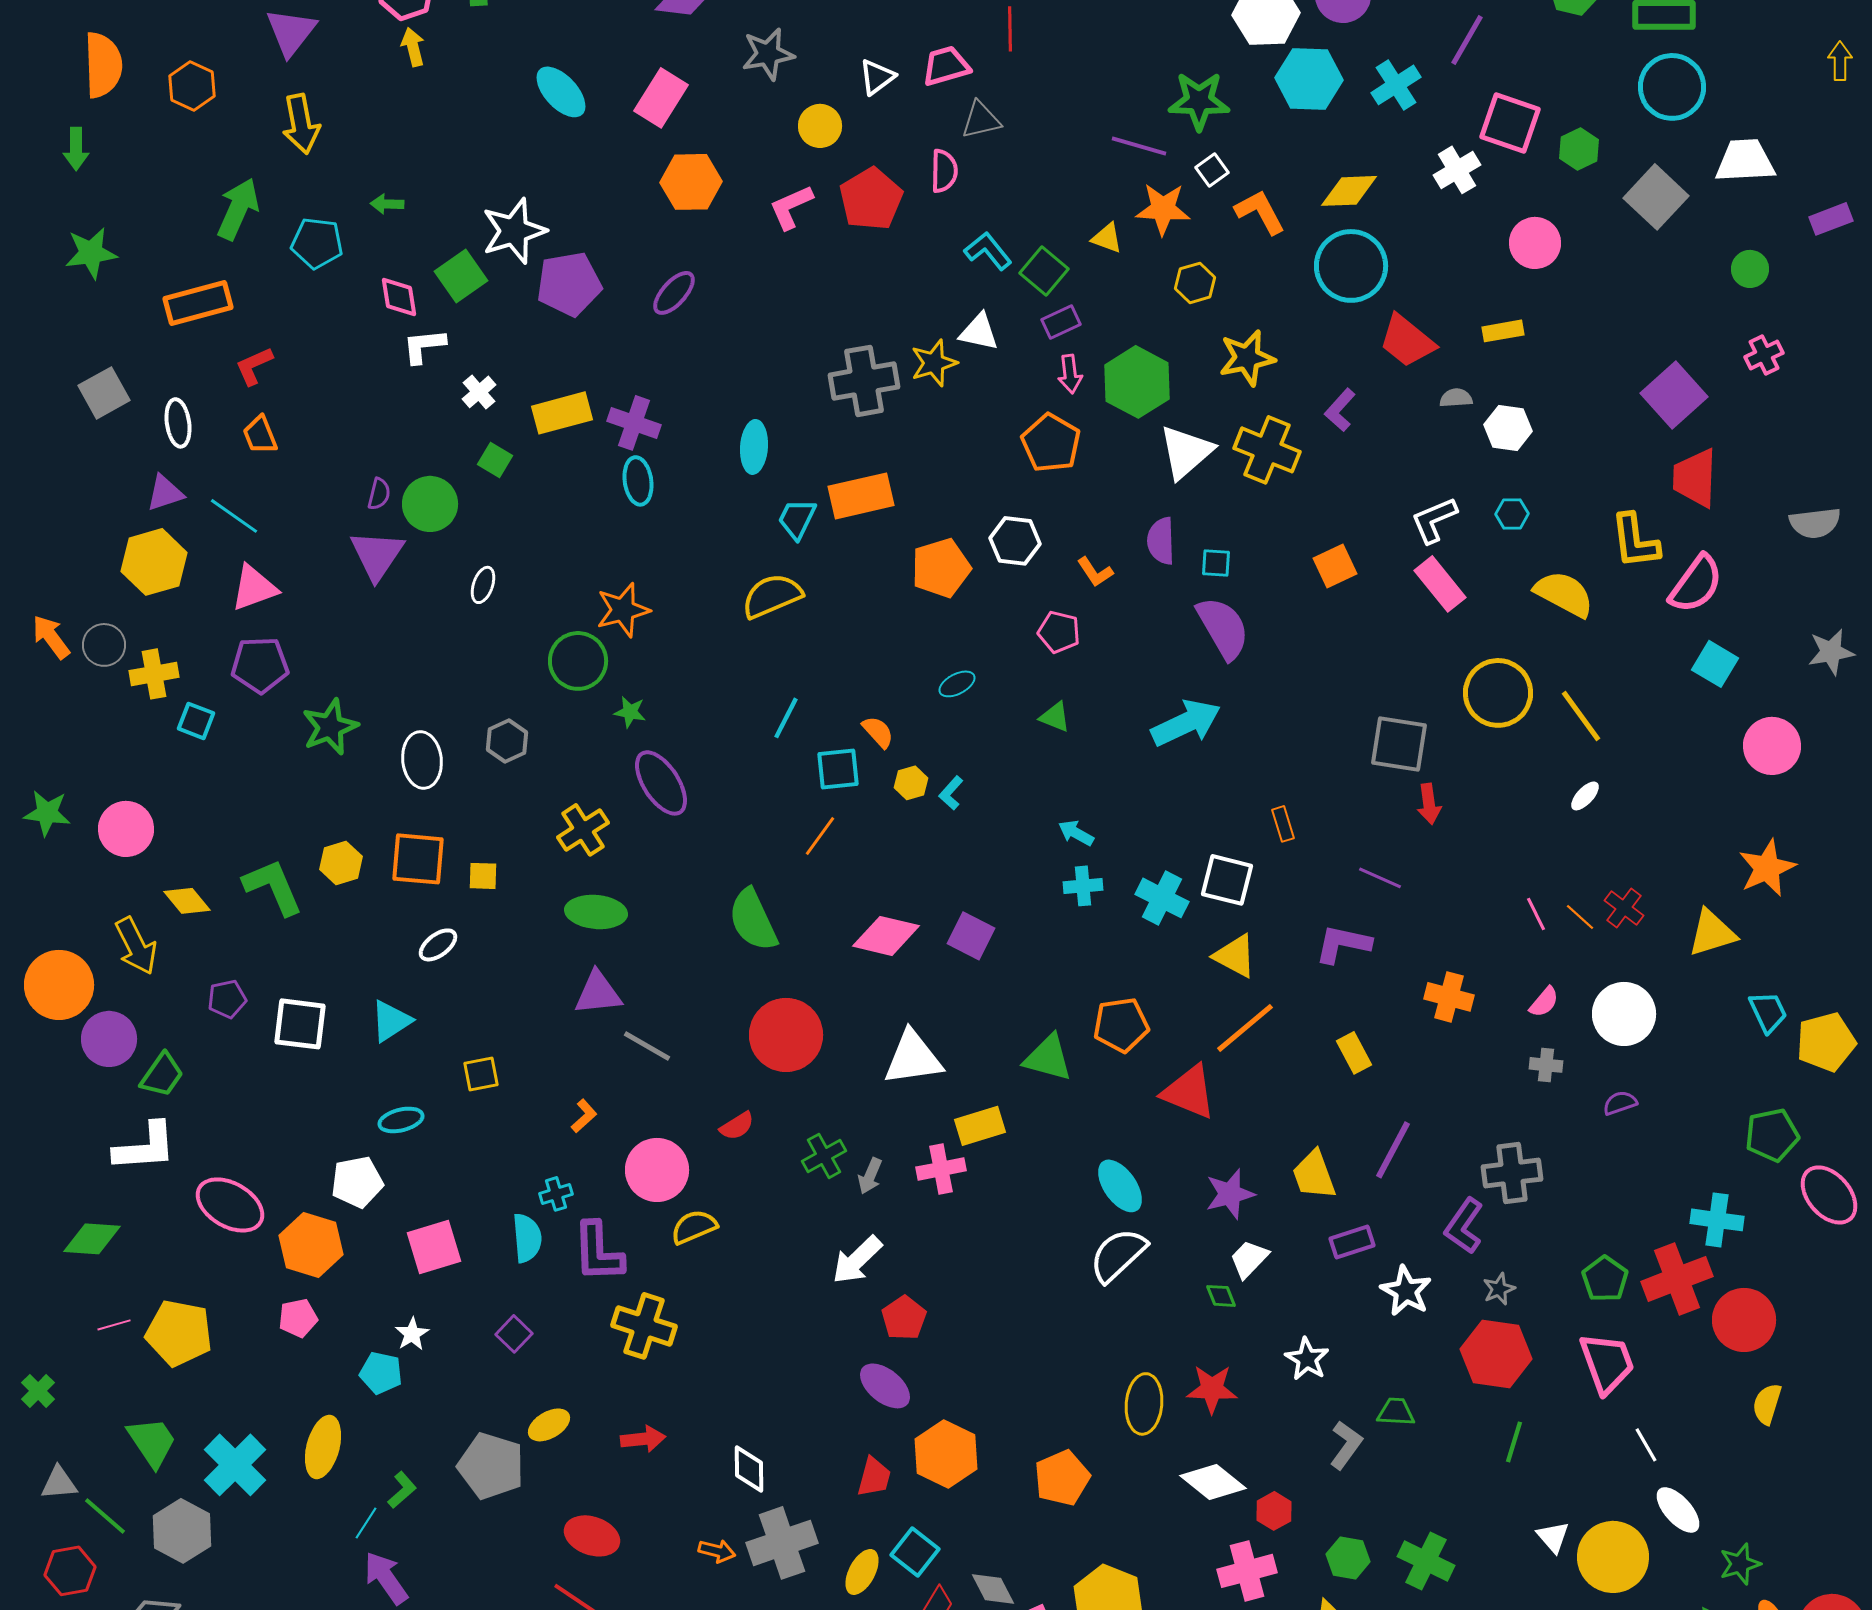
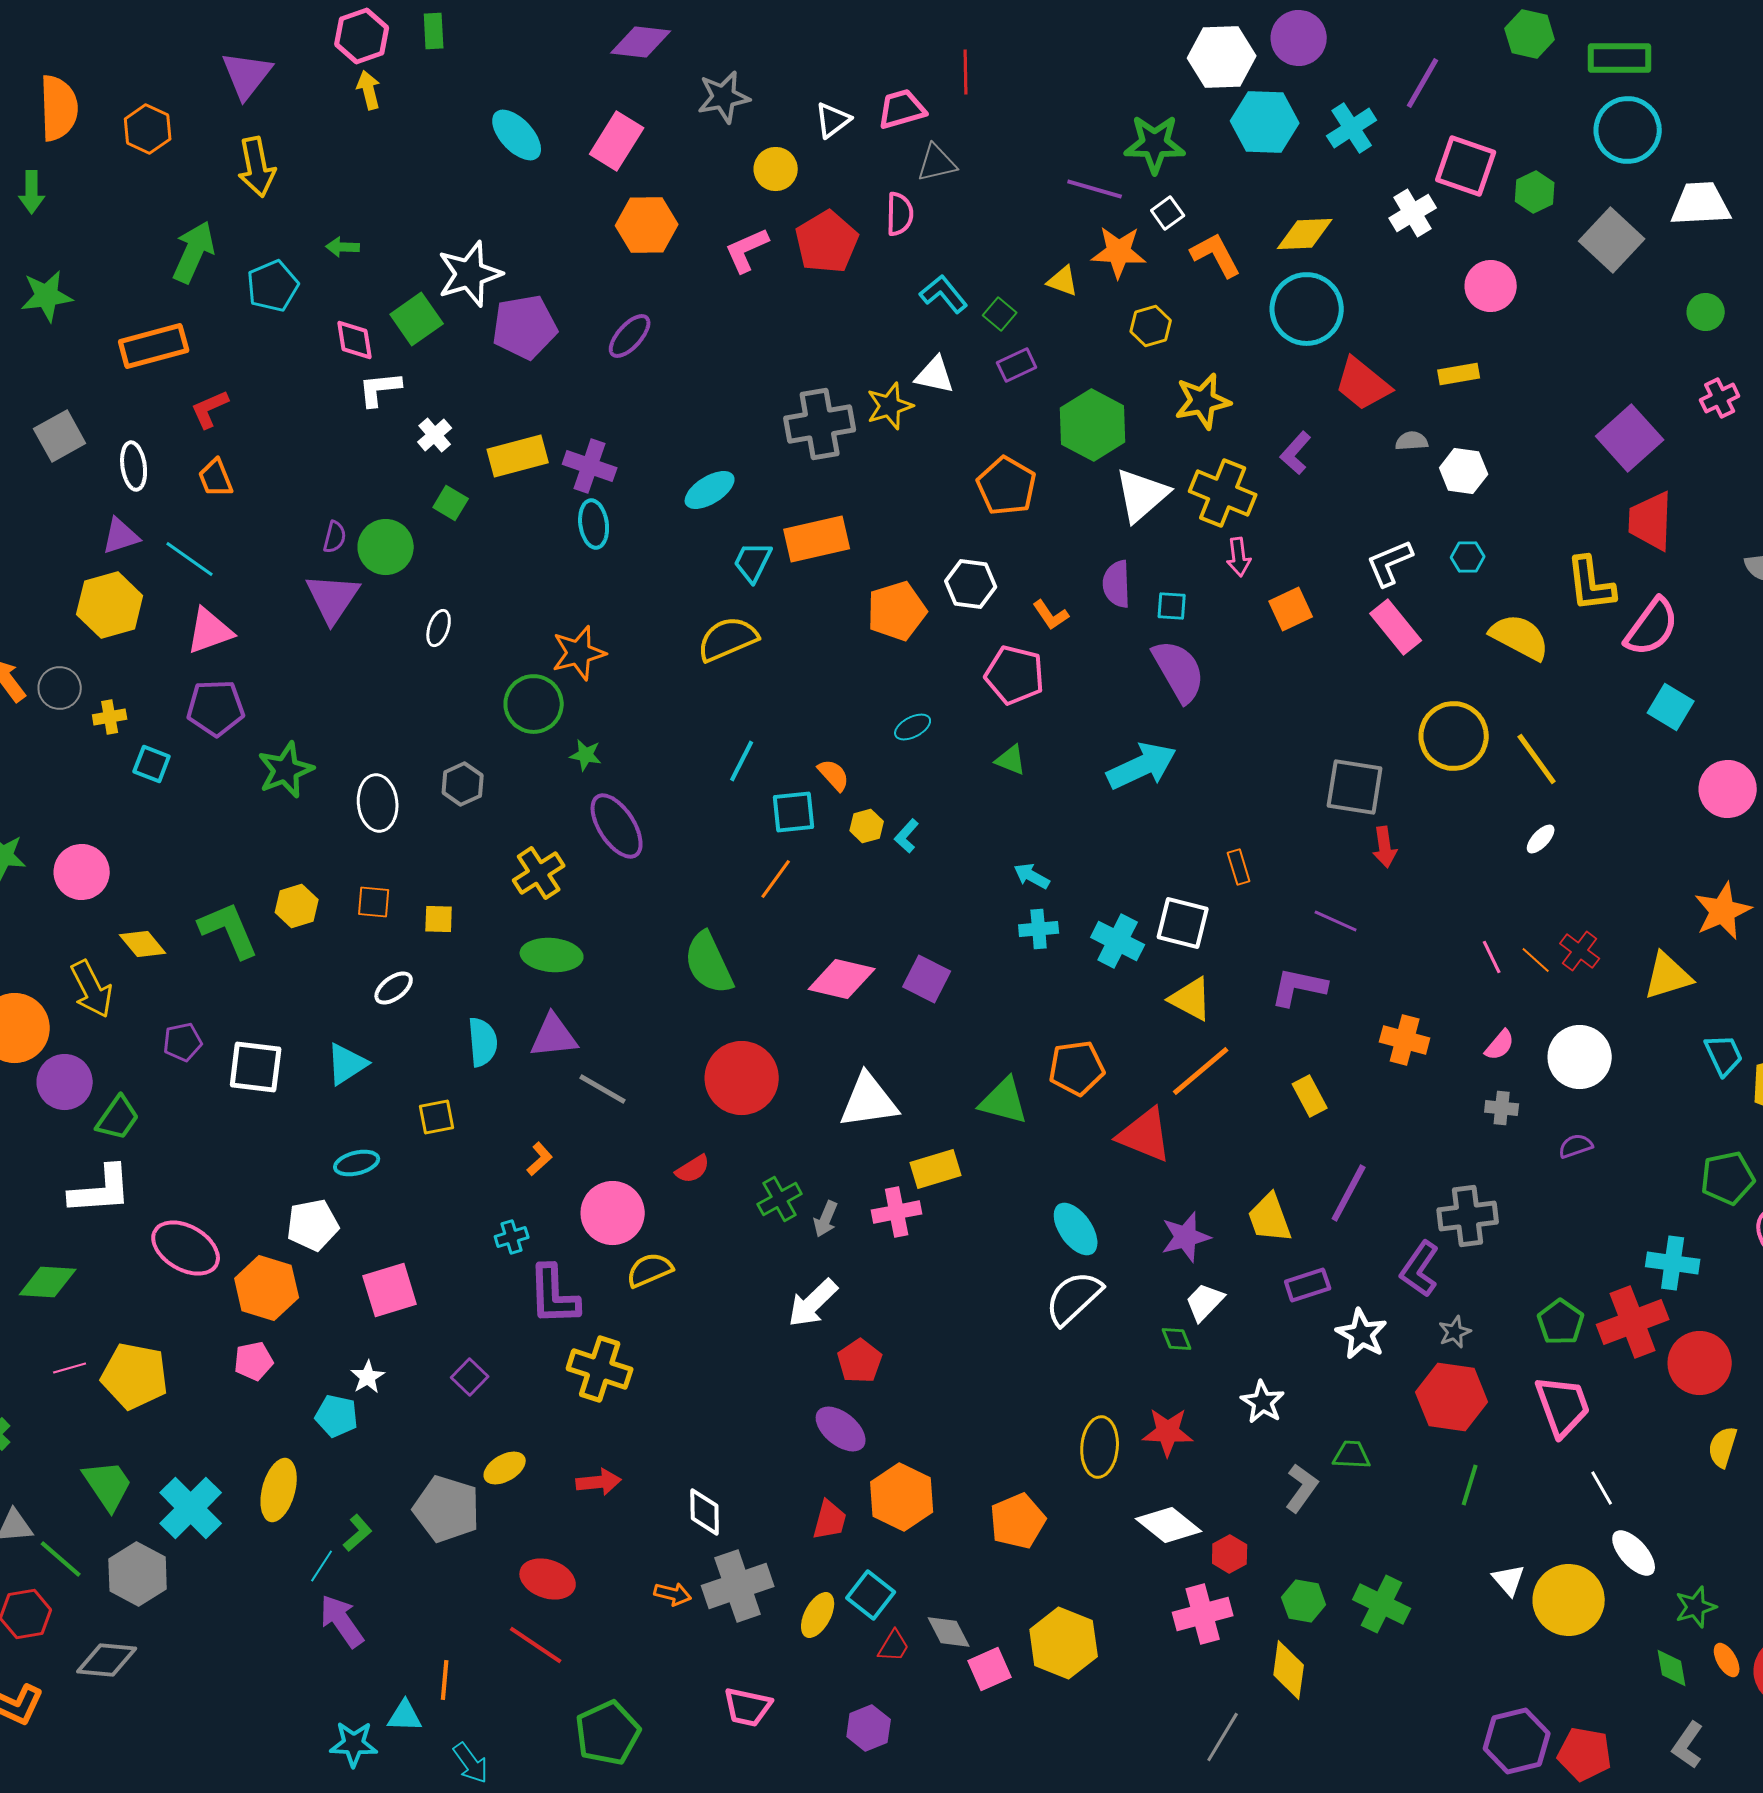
cyan pentagon: (317, 243) -> (273, 286), turned -30
green square: (1044, 271) -> (1000, 314), size x0.7
pink arrow: (1070, 374) -> (1239, 557), moved
cyan ellipse: (754, 447) -> (710, 490), turned 54
pink pentagon: (1059, 632) -> (1015, 675), size x1.4
yellow cross: (154, 674) -> (110, 717), size x0.7
orange square: (418, 859) -> (374, 902), size x0.6
cyan semicircle: (527, 1238) -> (483, 1042), moved

